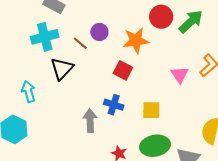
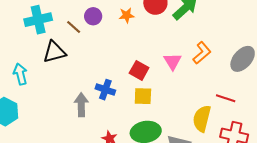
orange star: (136, 40) -> (127, 15), moved, size x0.6
black triangle: (62, 69) -> (54, 52), turned 30
red square: (123, 70) -> (139, 70), moved

